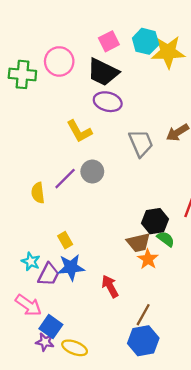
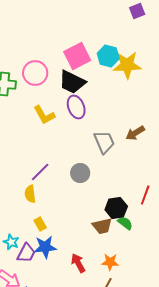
pink square: (109, 41) -> (77, 56), size x1.5
purple ellipse: (108, 102) -> (76, 107), turned 55
yellow L-shape: (79, 131) -> (44, 115), moved
gray circle: (92, 172) -> (80, 173), moved
yellow semicircle: (38, 193) -> (30, 194), moved
orange star: (148, 259) -> (110, 262), moved, turned -30

